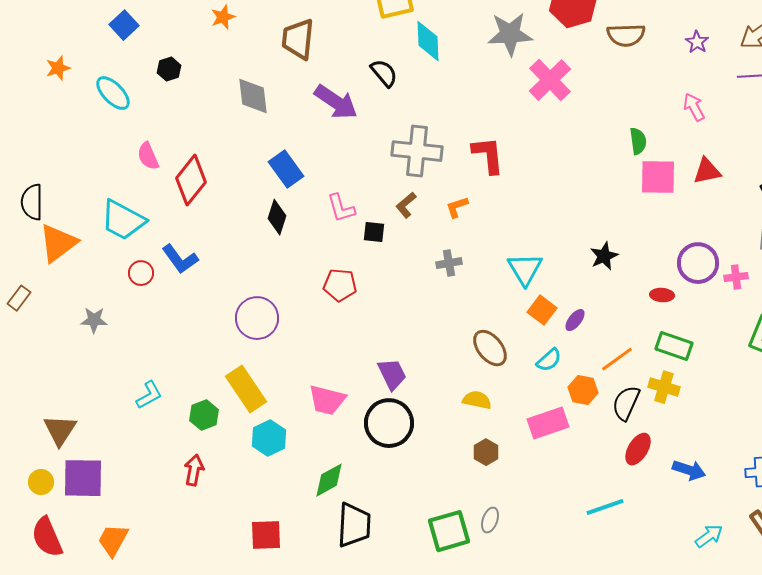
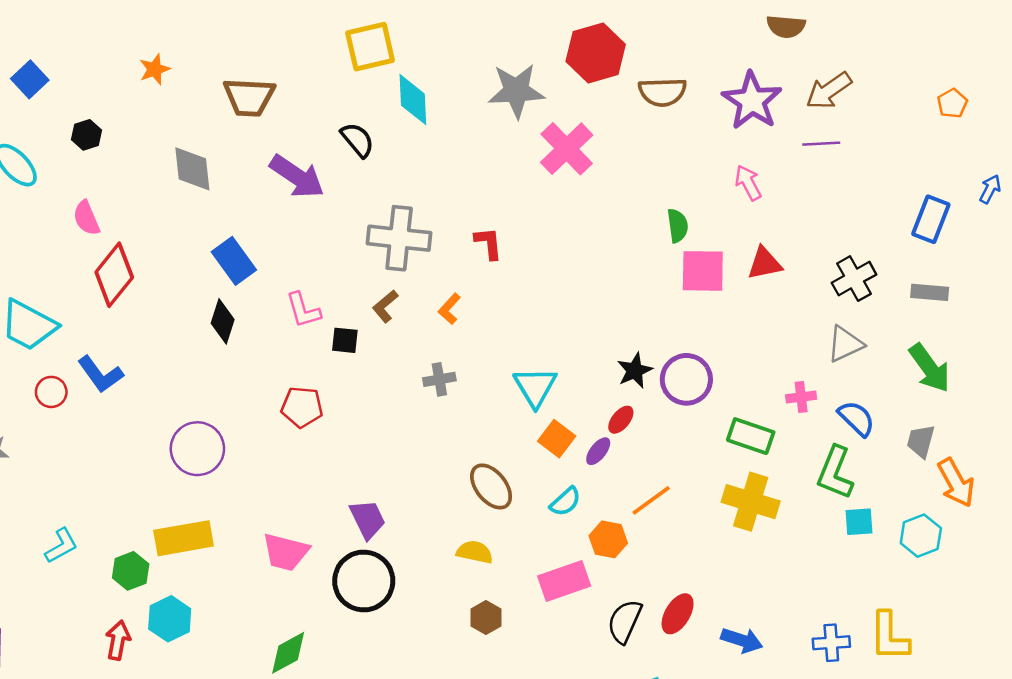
brown trapezoid: (298, 39) -> (249, 97), turned -93
purple star: (697, 42) -> (752, 101), size x2.0
red L-shape: (488, 155) -> (489, 243), size x0.7
pink semicircle: (148, 156) -> (86, 218), moved
orange L-shape: (457, 207) -> (449, 309), turned -30
purple circle: (698, 263) -> (686, 379), moved
red ellipse: (662, 295) -> (621, 420), moved, turned -55
green rectangle: (674, 346) -> (751, 436), moved
yellow cross: (664, 387) -> (751, 502), moved, size x1.4
yellow rectangle: (246, 389) -> (184, 538), turned -66
black semicircle: (626, 403) -> (625, 621), moved
cyan hexagon: (269, 438) -> (170, 619), moved

